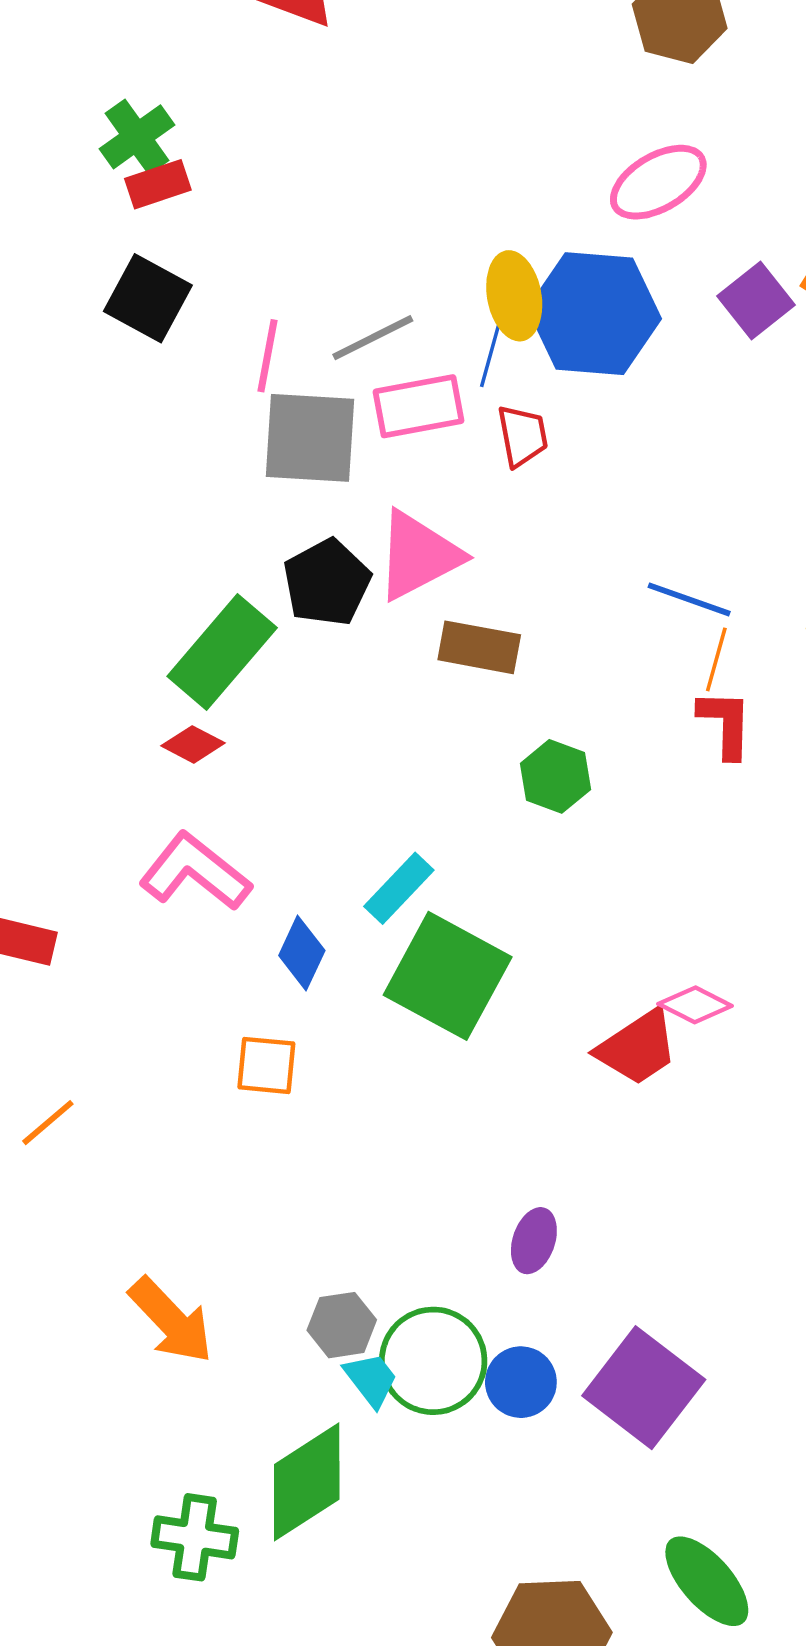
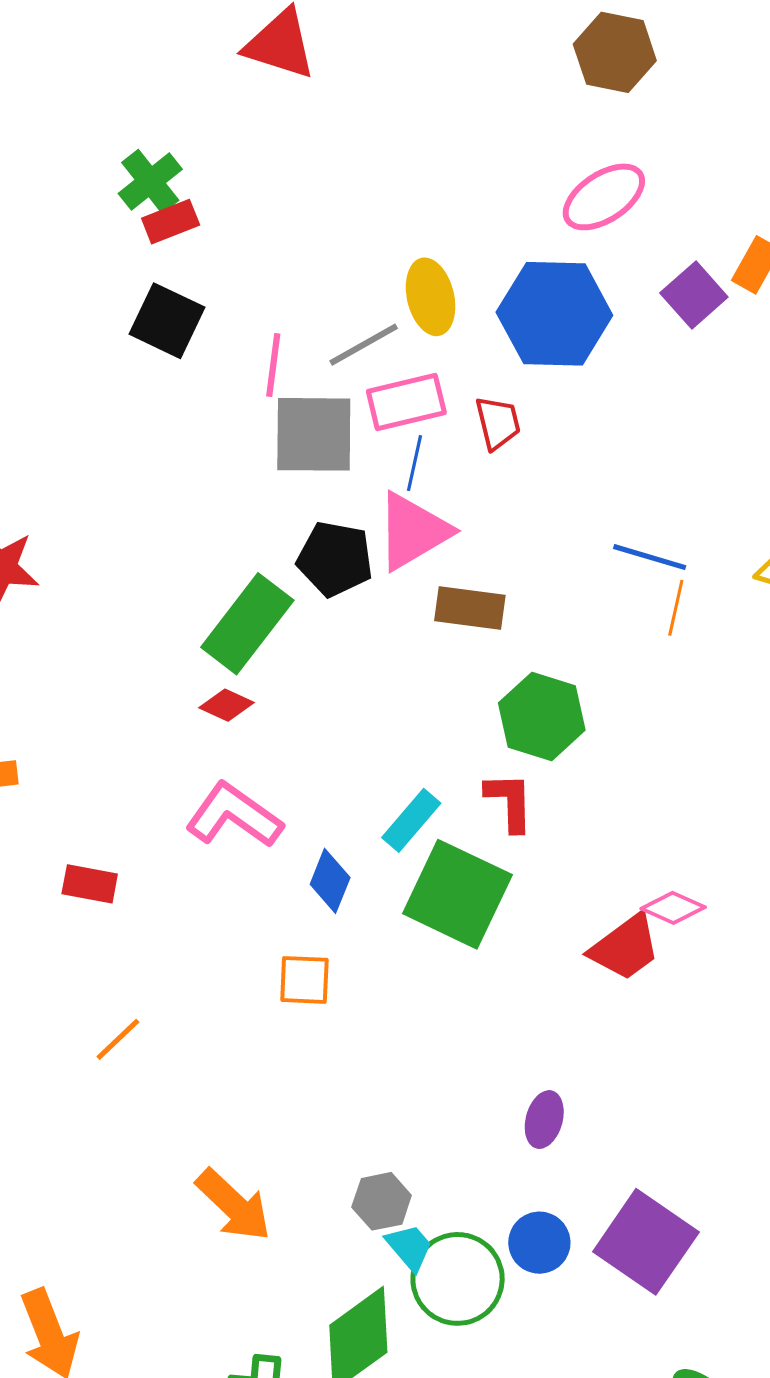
yellow ellipse: (514, 296) -> (431, 297), moved
blue line: (490, 355) -> (415, 463), moved
black pentagon: (327, 583) -> (335, 559), turned -30
red L-shape: (725, 724) -> (509, 802), moved
green hexagon: (555, 776) -> (542, 716), size x1.4
green circle: (433, 1361) -> (458, 1279), moved

